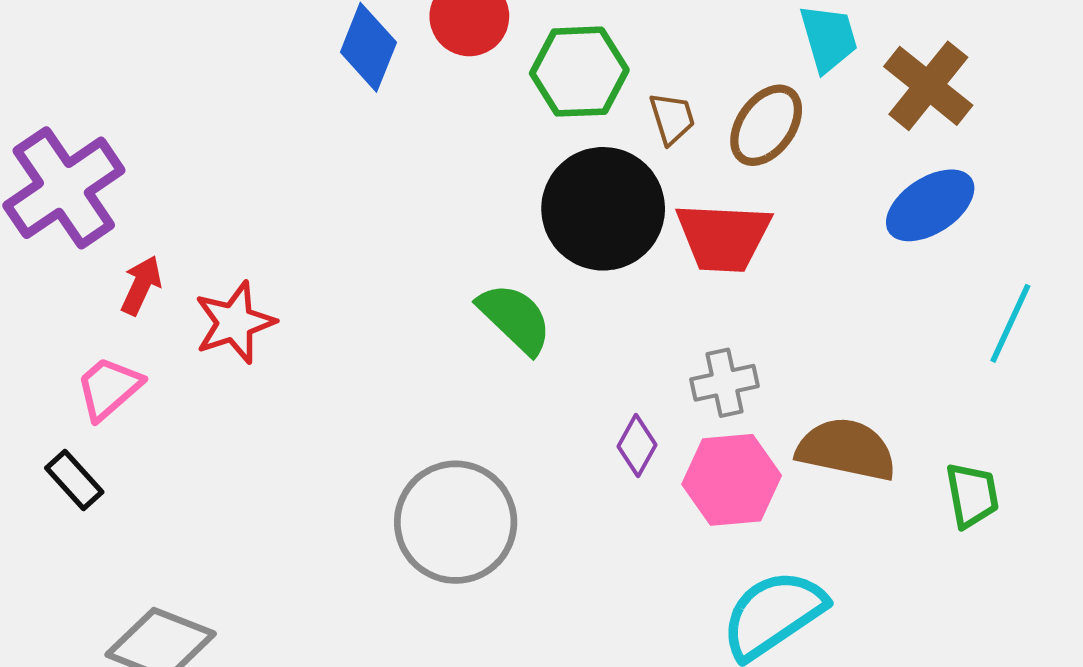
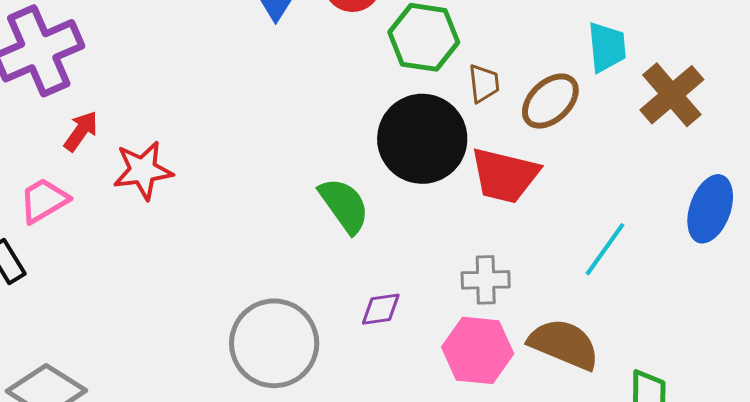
blue ellipse: (930, 205) -> (710, 209), moved, turned -48
cyan line: (1010, 323) -> (605, 249), moved
purple diamond: (637, 446) -> (381, 309), moved, turned 42

